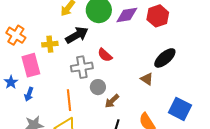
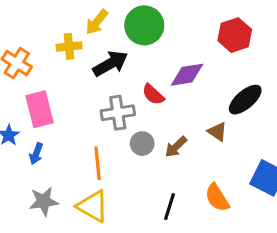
purple diamond: (127, 15) -> (187, 75), moved
yellow cross: (50, 44) -> (69, 46), moved
brown arrow: (112, 101) -> (176, 147), moved

